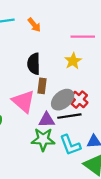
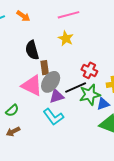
gray ellipse: (63, 100) -> (51, 82), moved
red cross: (79, 100) -> (89, 70), moved
green star: (43, 139) -> (90, 95), moved
cyan L-shape: (70, 145) -> (53, 117), moved

